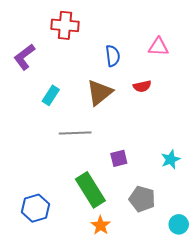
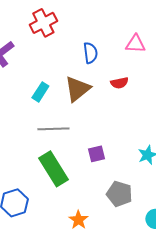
red cross: (65, 25) -> (43, 23), turned -32
cyan rectangle: (51, 95) -> (40, 92), moved
green rectangle: (90, 190) -> (53, 169), moved

